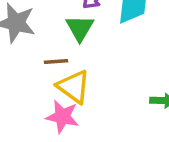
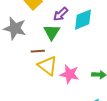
pink star: (62, 117) -> (70, 74), moved

